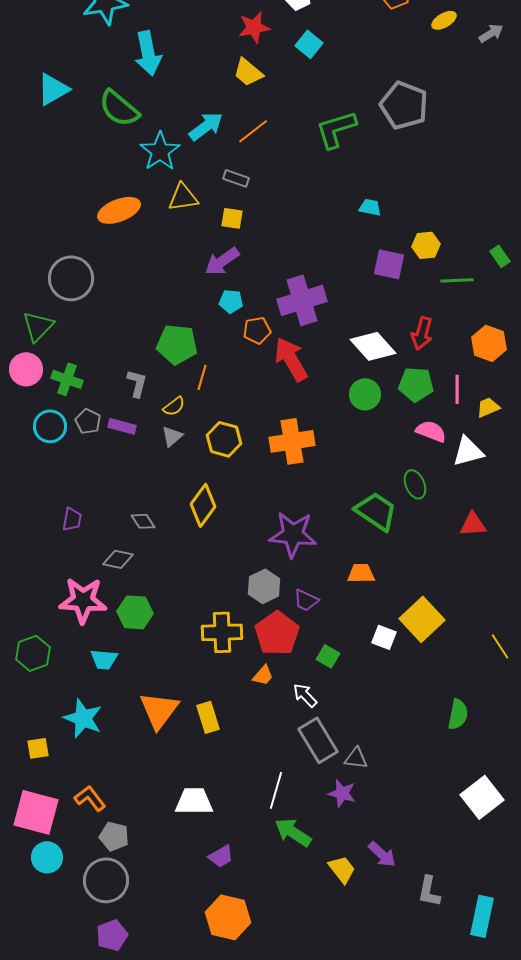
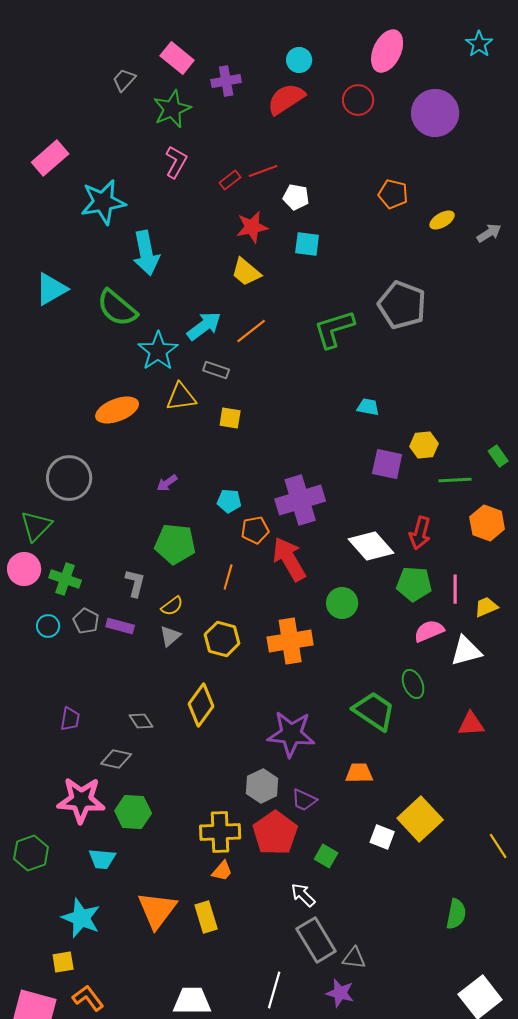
cyan square: (309, 44) -> (307, 244), turned -32
gray rectangle: (236, 178) -> (216, 370), moved
purple arrow: (222, 261) -> (167, 483), moved, size x0.6
orange hexagon: (489, 343) -> (487, 523), moved
orange line: (202, 377) -> (228, 577), moved
green circle: (365, 394) -> (342, 603), moved
cyan circle: (50, 426) -> (48, 626), size x0.7
pink semicircle: (431, 431) -> (429, 631), turned -44
orange trapezoid: (263, 675) -> (222, 871), moved
yellow square: (38, 748) -> (63, 962), moved

